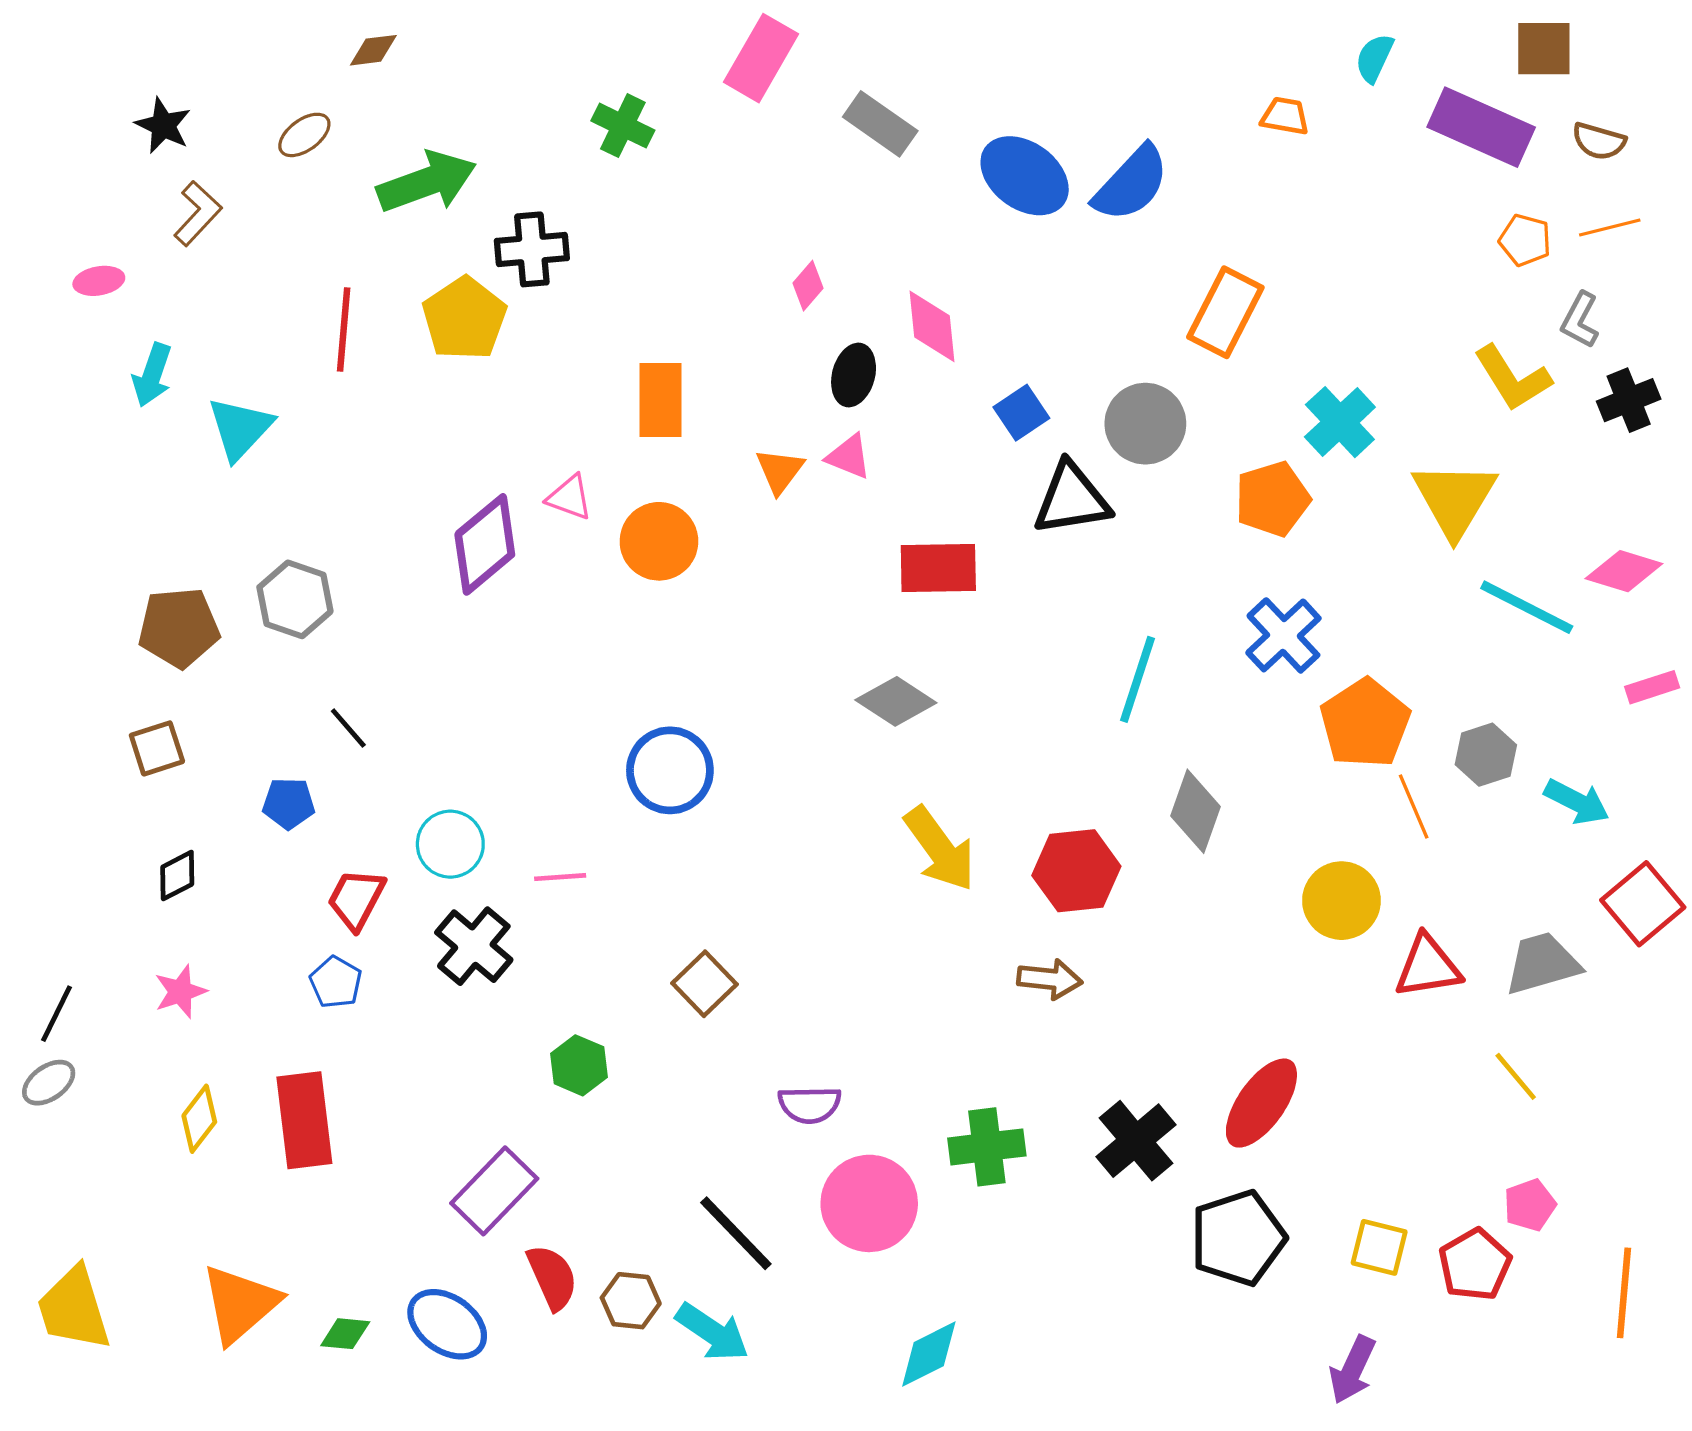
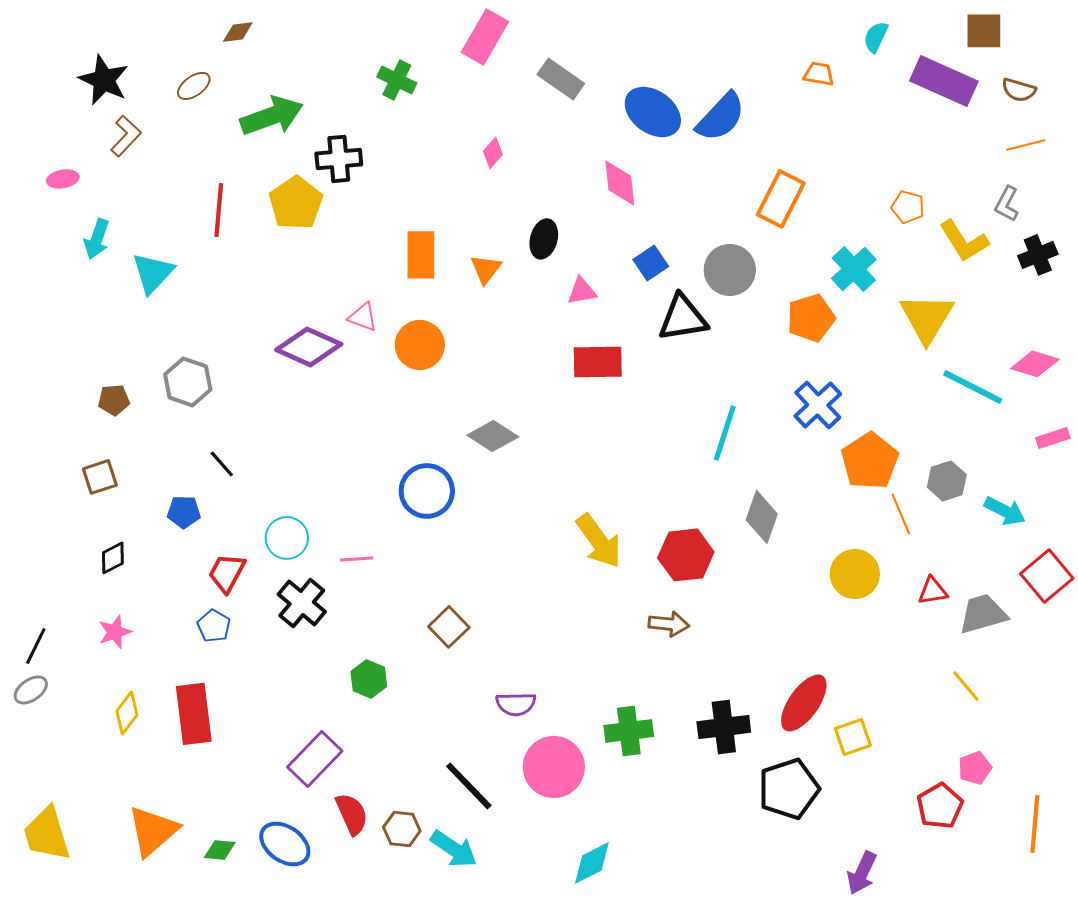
black star: (163, 126) -> (104, 80), size x1.4
orange pentagon: (1525, 240) -> (908, 207), moved
pink diamond: (808, 286) -> (493, 153), moved
pink diamond: (932, 326) -> (620, 183), moved
pink triangle: (849, 457) -> (582, 291), moved, turned -32
orange triangle: (780, 471) -> (486, 269), moved
purple diamond: (485, 544) -> (309, 347), turned 64
brown pentagon: (179, 628) -> (114, 400), size x0.6
gray diamond: (896, 701) -> (493, 436), moved
red triangle: (1428, 967) -> (933, 591), moved, size x0.7
black cross: (1136, 1141) -> (724, 727), turned 33
yellow square: (1379, 1247) -> (853, 737), moved, turned -33

